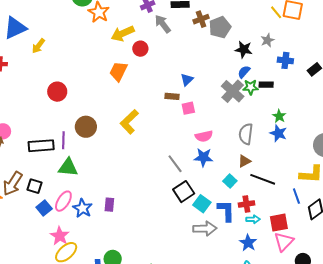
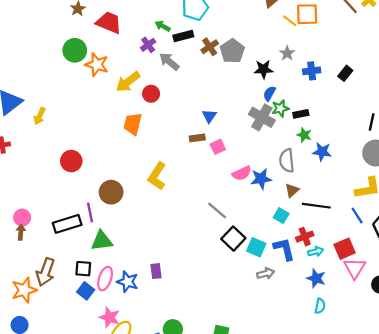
black rectangle: (266, 85) -> (301, 114), moved
green star: (279, 116) -> (304, 135), moved
blue star: (203, 157) -> (261, 179), moved
black square: (34, 186) -> (83, 269), moved
gray arrow: (205, 229) -> (266, 273), size x0.7

